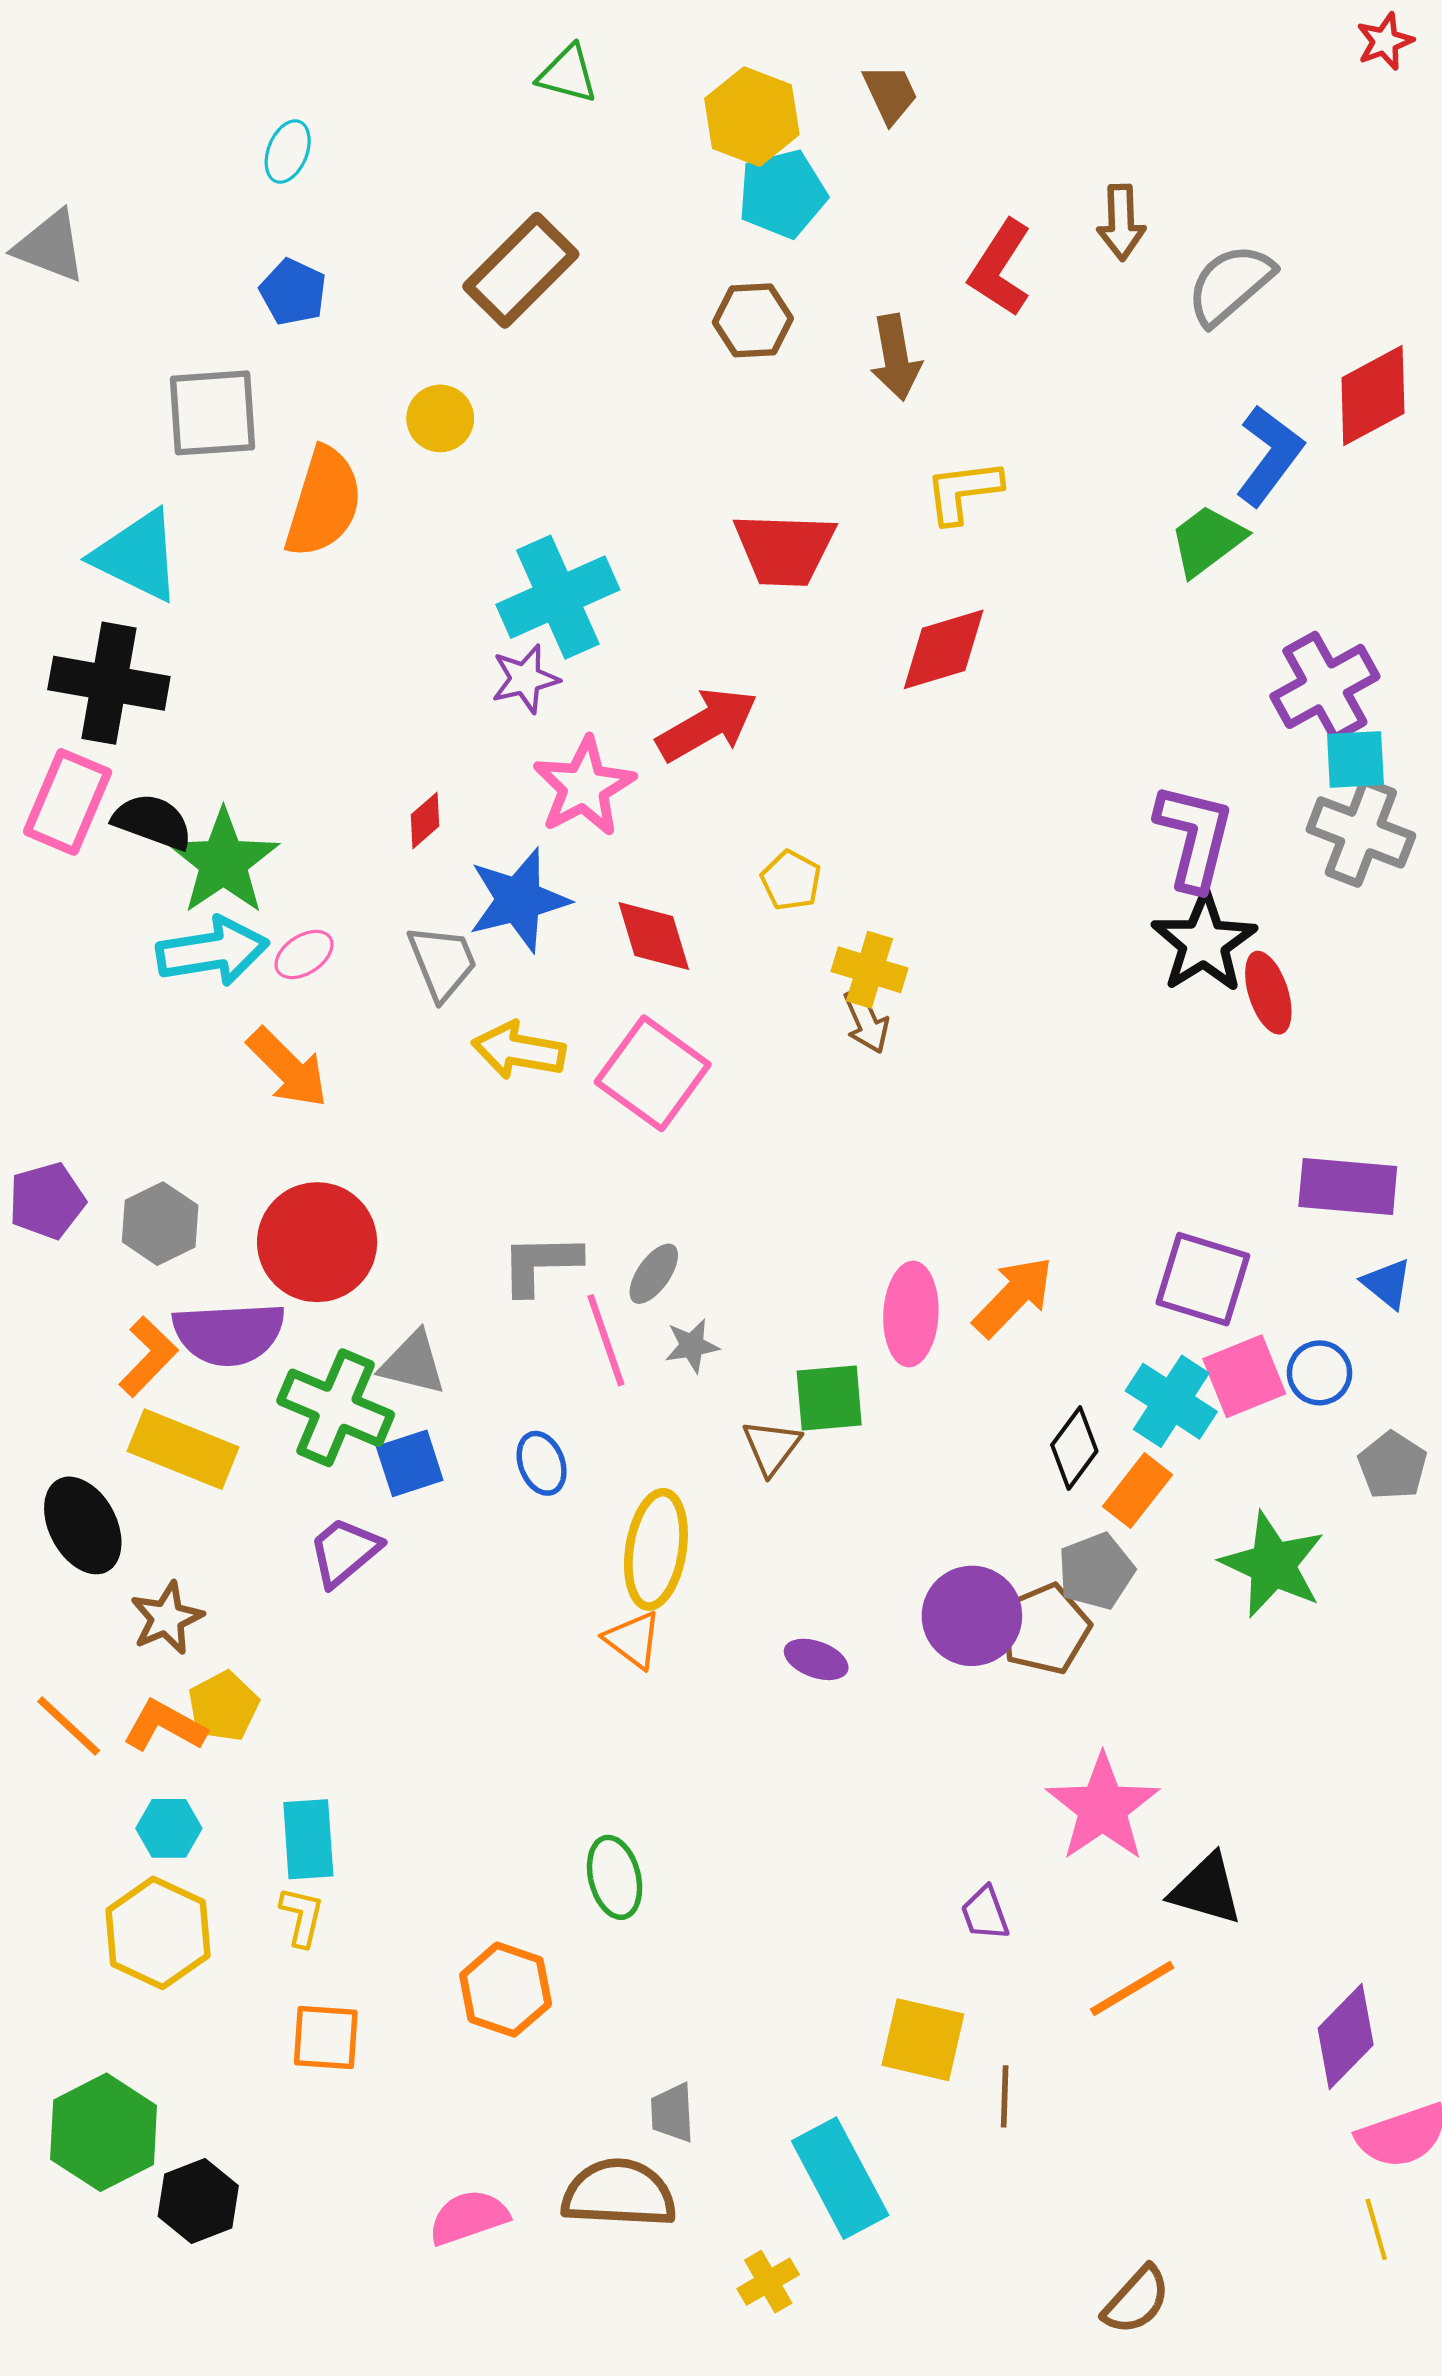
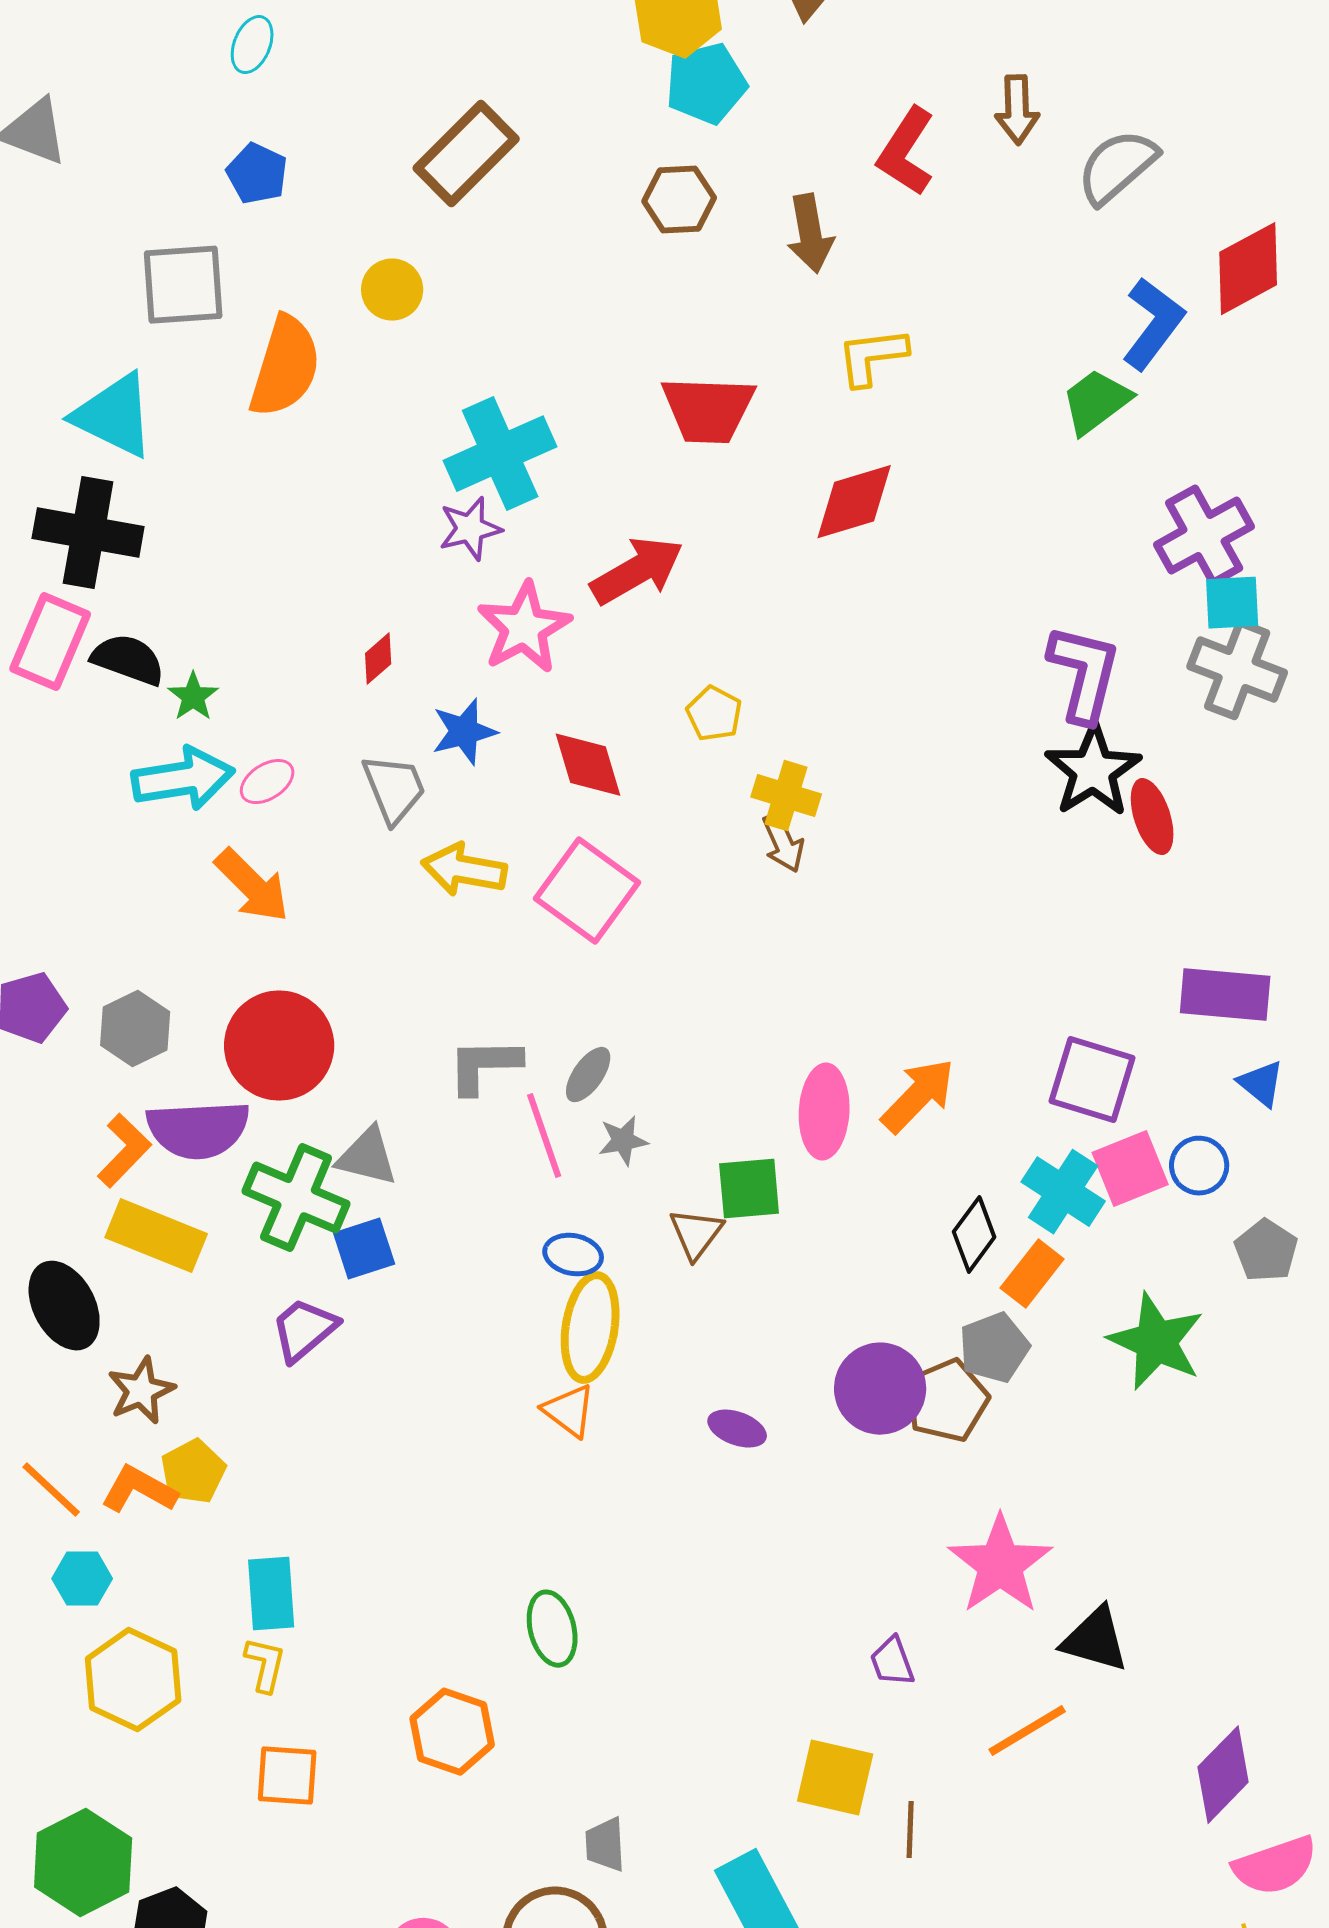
green star: (223, 862) -> (193, 697), size x0.5
blue star: (519, 900) -> (464, 732), size x0.7
blue ellipse: (542, 1463) -> (573, 1255), moved, turned -58
cyan hexagon: (169, 1828) -> (82, 1579), moved

